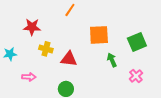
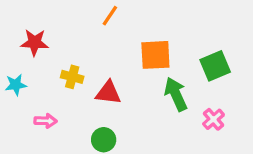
red star: (32, 27) -> (35, 42), moved
green arrow: (112, 60) -> (176, 94), size x1.5

